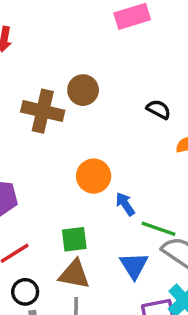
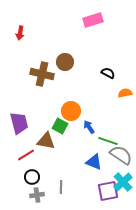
green square: (74, 239) -> (60, 126), moved, turned 35
blue triangle: (134, 266) -> (94, 162), turned -36
brown triangle: (74, 274) -> (46, 141), moved

